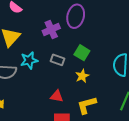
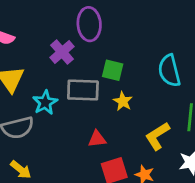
gray rectangle: (57, 60) -> (83, 90), size x1.6
yellow L-shape: (87, 105) -> (157, 136), moved

